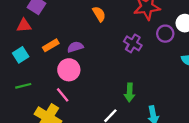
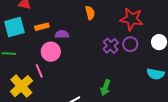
purple circle: (165, 34) -> (130, 44), moved
cyan square: (21, 55) -> (14, 27), size x1.5
green arrow: (130, 92) -> (105, 88), moved

